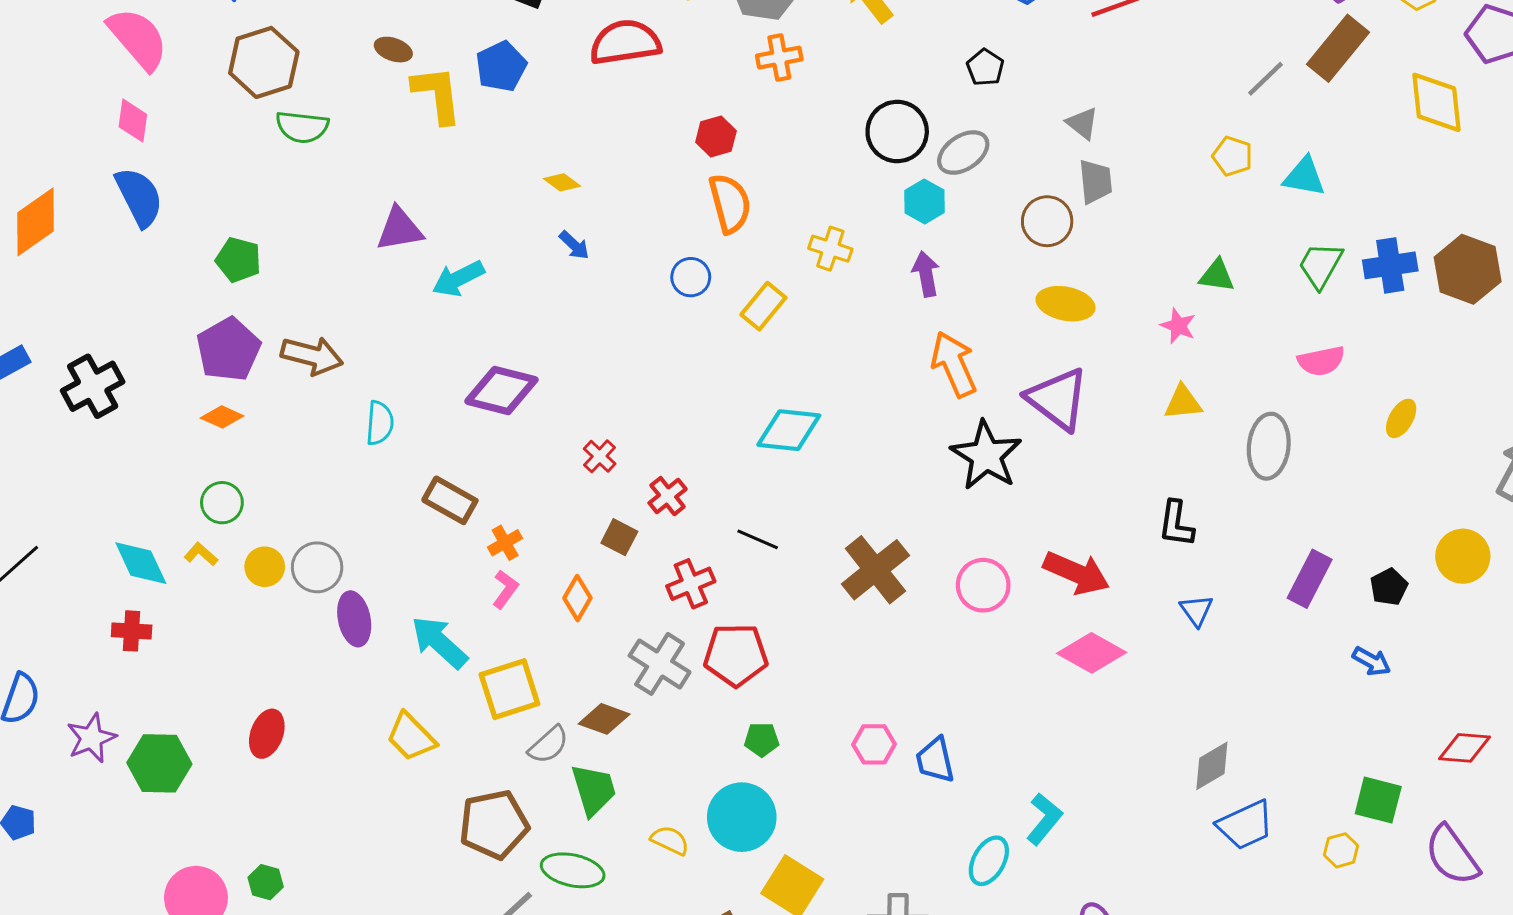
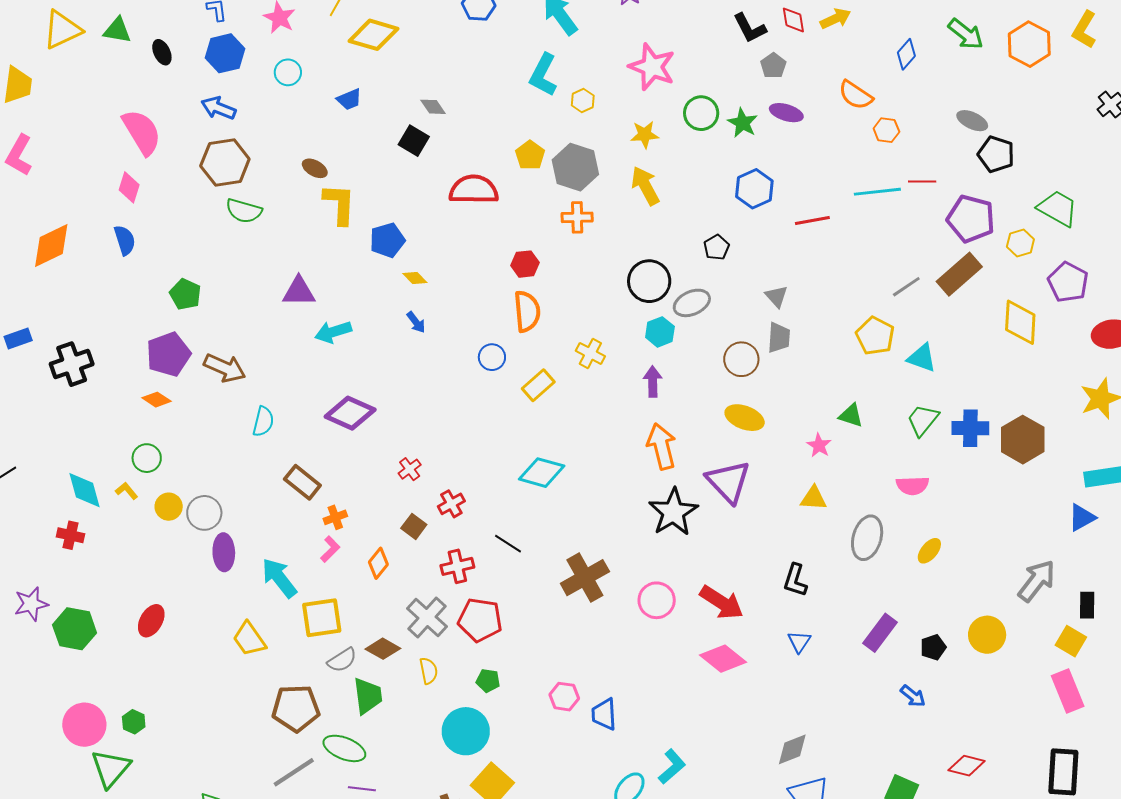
blue pentagon: (501, 66) -> (387, 240), moved
yellow pentagon: (1232, 156) -> (875, 336), size x1.4
blue semicircle: (139, 197) -> (125, 240), size x0.7
yellow ellipse: (1401, 418) -> (929, 551), moved
yellow semicircle: (670, 840) -> (429, 671), moved, turned 44

